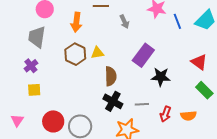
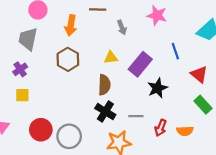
blue line: (177, 21) -> (175, 51), moved
yellow triangle: (97, 53) -> (111, 58), moved
black star: (161, 77) -> (157, 88), turned -30

